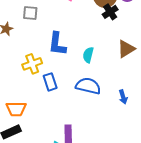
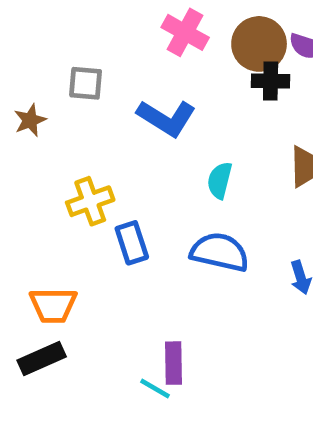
black cross: (110, 12) -> (271, 81), turned 35
blue L-shape: (57, 44) -> (167, 118), moved, turned -65

